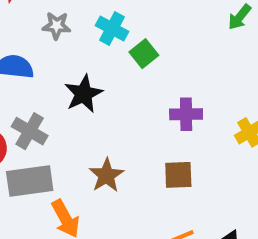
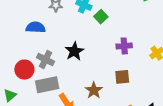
black star: (84, 94) -> (74, 51), moved
brown star: (106, 175) -> (94, 90), moved

